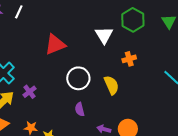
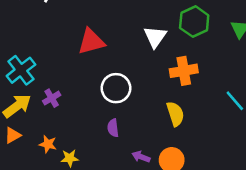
orange cross: (129, 59) -> (184, 71), size x1.5
yellow semicircle: (111, 85) -> (175, 114), moved

